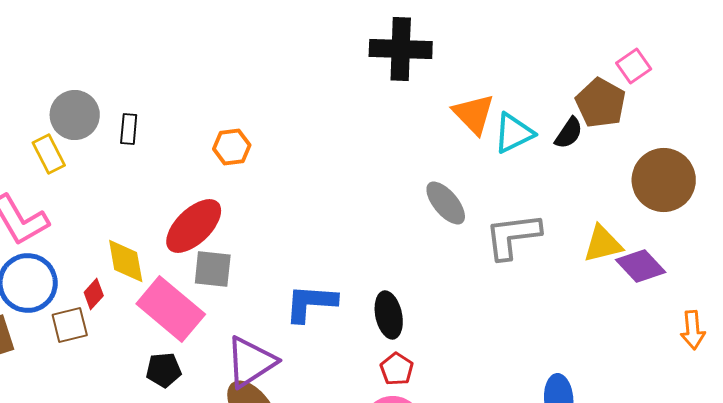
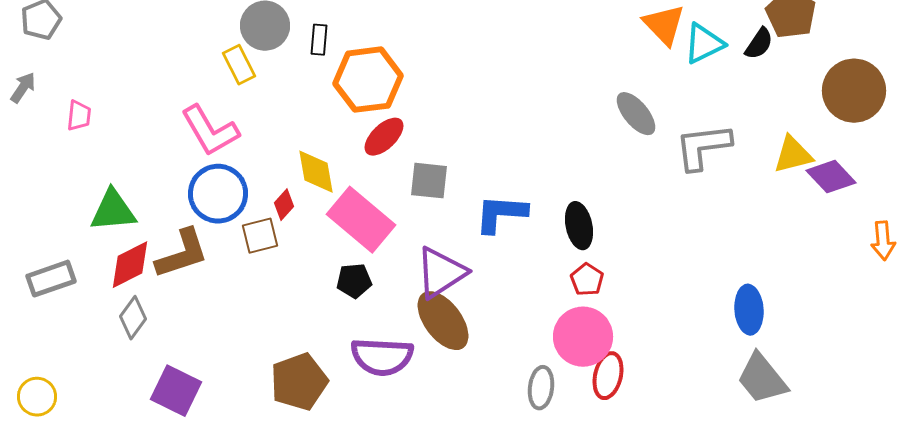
orange hexagon: (232, 147) -> (368, 80), moved, size x1.8
red ellipse: (194, 226) -> (384, 137), size x0.7
gray square: (213, 269) -> (429, 181), moved

